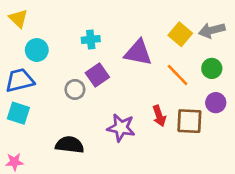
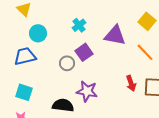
cyan cross: (91, 39) -> (79, 25), turned -32
cyan square: (18, 113) -> (24, 92), moved
purple star: (121, 128) -> (87, 91), moved

